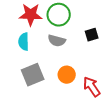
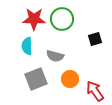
gray semicircle: (57, 41) -> (55, 56), moved

